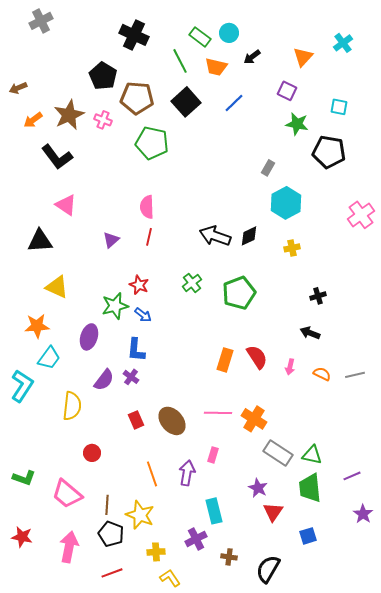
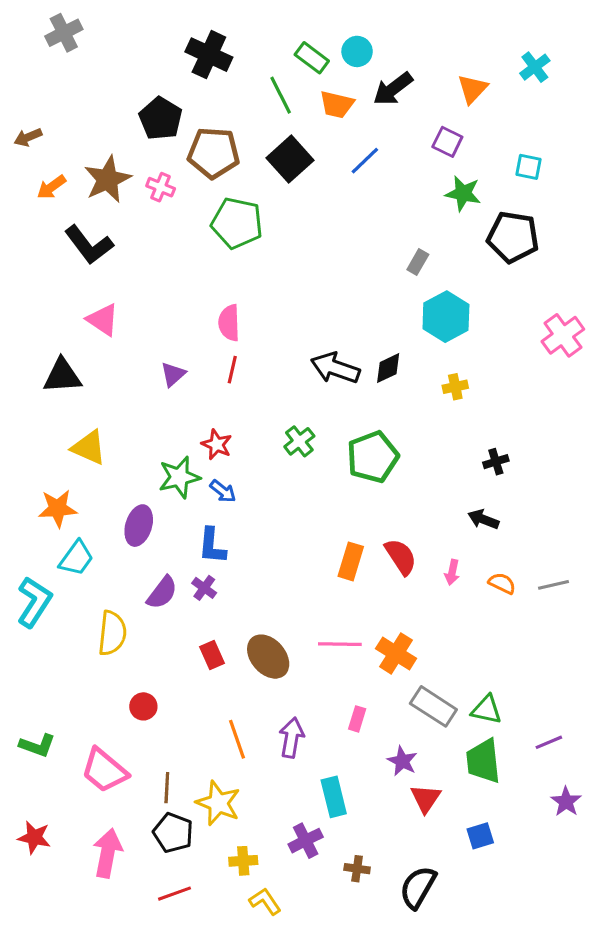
black arrow: (252, 57) -> (393, 89), size x1.5
pink rectangle: (213, 455) -> (357, 719), moved

